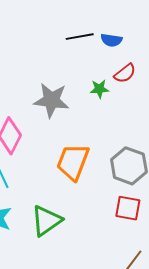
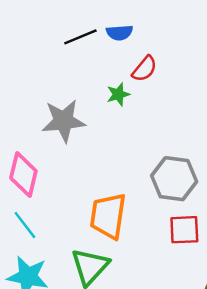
orange trapezoid: (73, 162) -> (108, 216), moved

